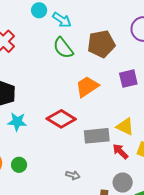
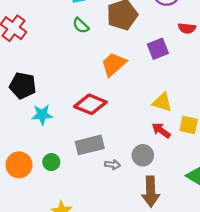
green semicircle: (63, 48) -> (81, 26), size x0.7
gray rectangle: (97, 136) -> (90, 145), moved
gray circle: (123, 183) -> (143, 155), moved

